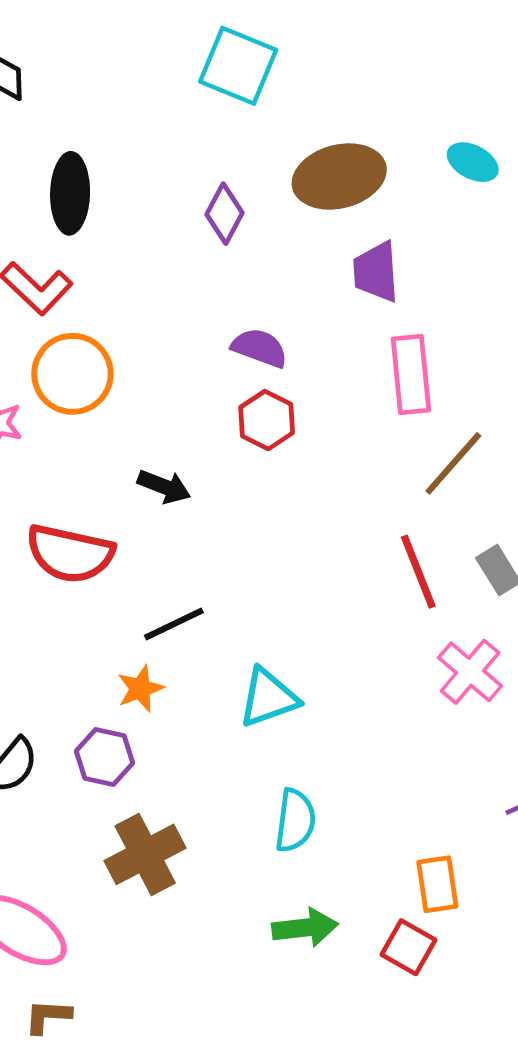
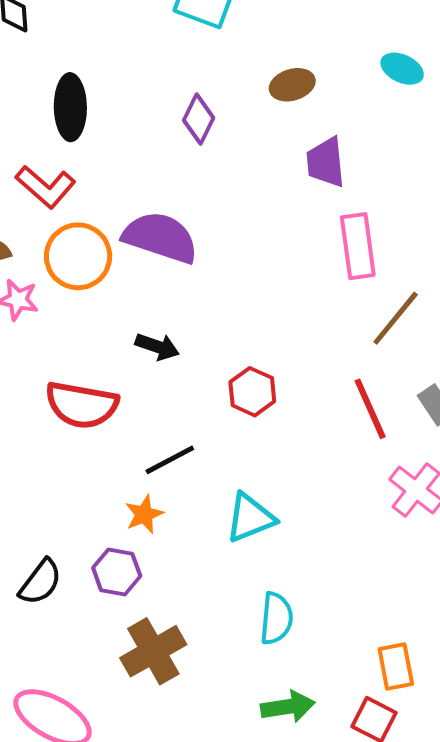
brown ellipse: (339, 176) -> (292, 85), size x0.6
purple semicircle: (260, 348) -> (160, 237), moved, size x1.6
red hexagon: (267, 420) -> (252, 392), moved

